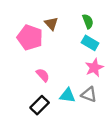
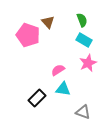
pink semicircle: (43, 75) -> (58, 70), moved, turned -80
gray triangle: (89, 94) -> (83, 112), moved

